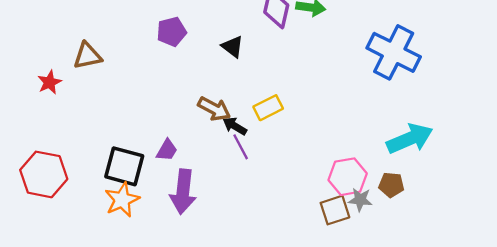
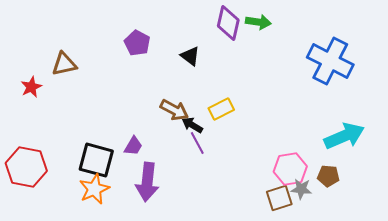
purple pentagon: (171, 32) -> (137, 43), turned -30

